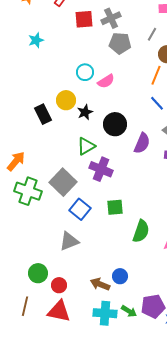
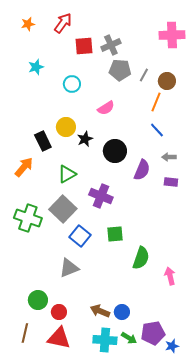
gray line: (152, 34) -> (144, 75), moved
cyan circle: (85, 72) -> (72, 84), moved
green triangle: (86, 146) -> (67, 174), moved
orange arrow: (16, 161) -> (24, 167), moved
blue circle: (120, 276) -> (122, 312), moved

